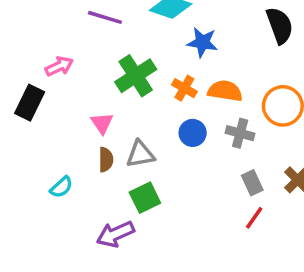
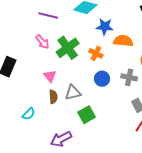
pink arrow: (59, 66) -> (42, 42), moved, turned 77
orange semicircle: (225, 91) -> (123, 41), moved
green square: (145, 198) -> (87, 115), moved

